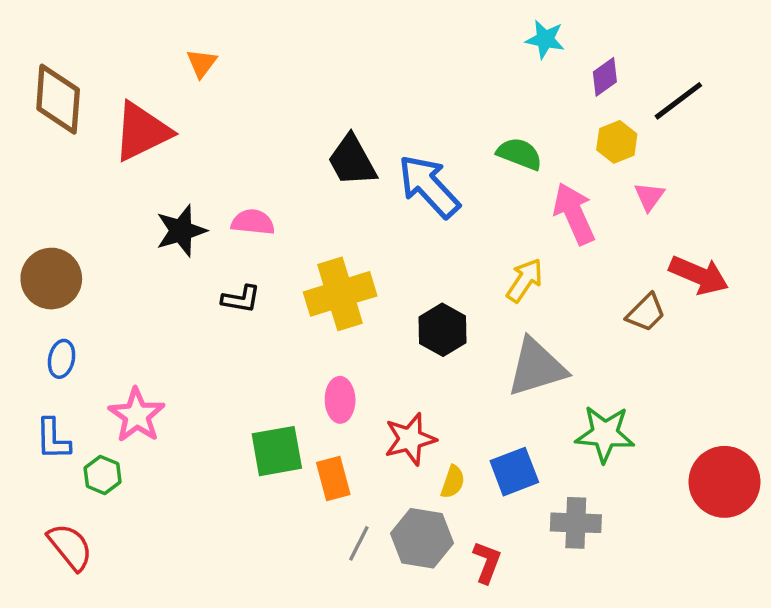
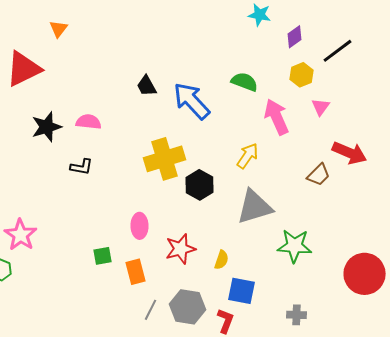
black trapezoid: (352, 161) -> (146, 86), size x0.7
yellow cross: (340, 294) -> (164, 159), moved
green square: (277, 451) -> (102, 256), size x0.6
blue square: (514, 472) -> (242, 291), moved, turned 32
yellow semicircle: (453, 482) -> (222, 260), moved
gray cross: (576, 523) -> (296, 315), moved, size x0.7

